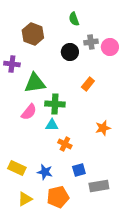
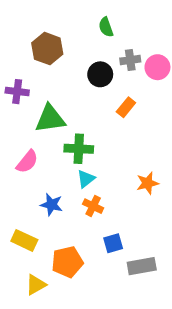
orange rectangle: (88, 84) -> (126, 107), moved
pink semicircle: (29, 112) -> (27, 162), moved
cyan triangle: (52, 125) -> (86, 179), moved, turned -40
blue star: (45, 172) -> (52, 205), moved
orange pentagon: (58, 197) -> (67, 262), moved

